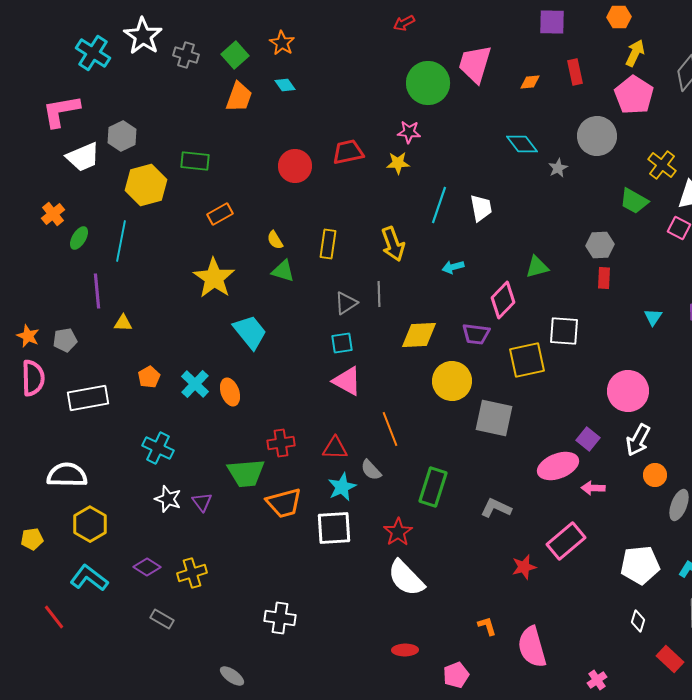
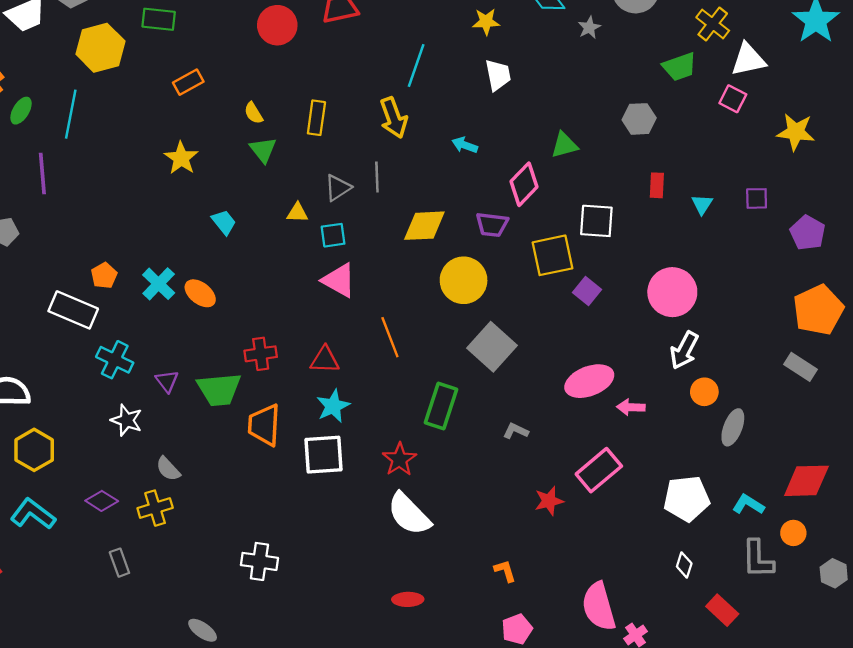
yellow star: (398, 163) -> (486, 22), moved
green trapezoid: (634, 201) -> (679, 67), turned -48
cyan line: (439, 205) -> (416, 66), moved
cyan arrow: (453, 267) -> (465, 145), turned 35
green triangle: (283, 271) -> (263, 150), turned 35
yellow star: (214, 278) -> (181, 158), size x0.7
red rectangle: (604, 278) -> (657, 185), moved
yellow triangle: (123, 323) -> (297, 213), moved
cyan trapezoid: (250, 332) -> (224, 222), size x0.6
orange ellipse: (230, 392) -> (200, 293), turned -32
white rectangle: (88, 398) -> (73, 310), moved, turned 33
gray square: (494, 418) -> (492, 347), moved, turned 30
purple square: (588, 439) -> (587, 291), moved
gray semicircle: (371, 470) -> (168, 469), moved
purple triangle: (202, 502) -> (167, 381), moved
orange trapezoid: (284, 503) -> (264, 425), turned 108
gray L-shape: (496, 508) -> (516, 431), size x0.7
gray rectangle: (162, 619) -> (119, 563), turned 40
pink semicircle: (532, 647) -> (599, 607), moved
pink pentagon: (456, 675) -> (517, 629), moved

